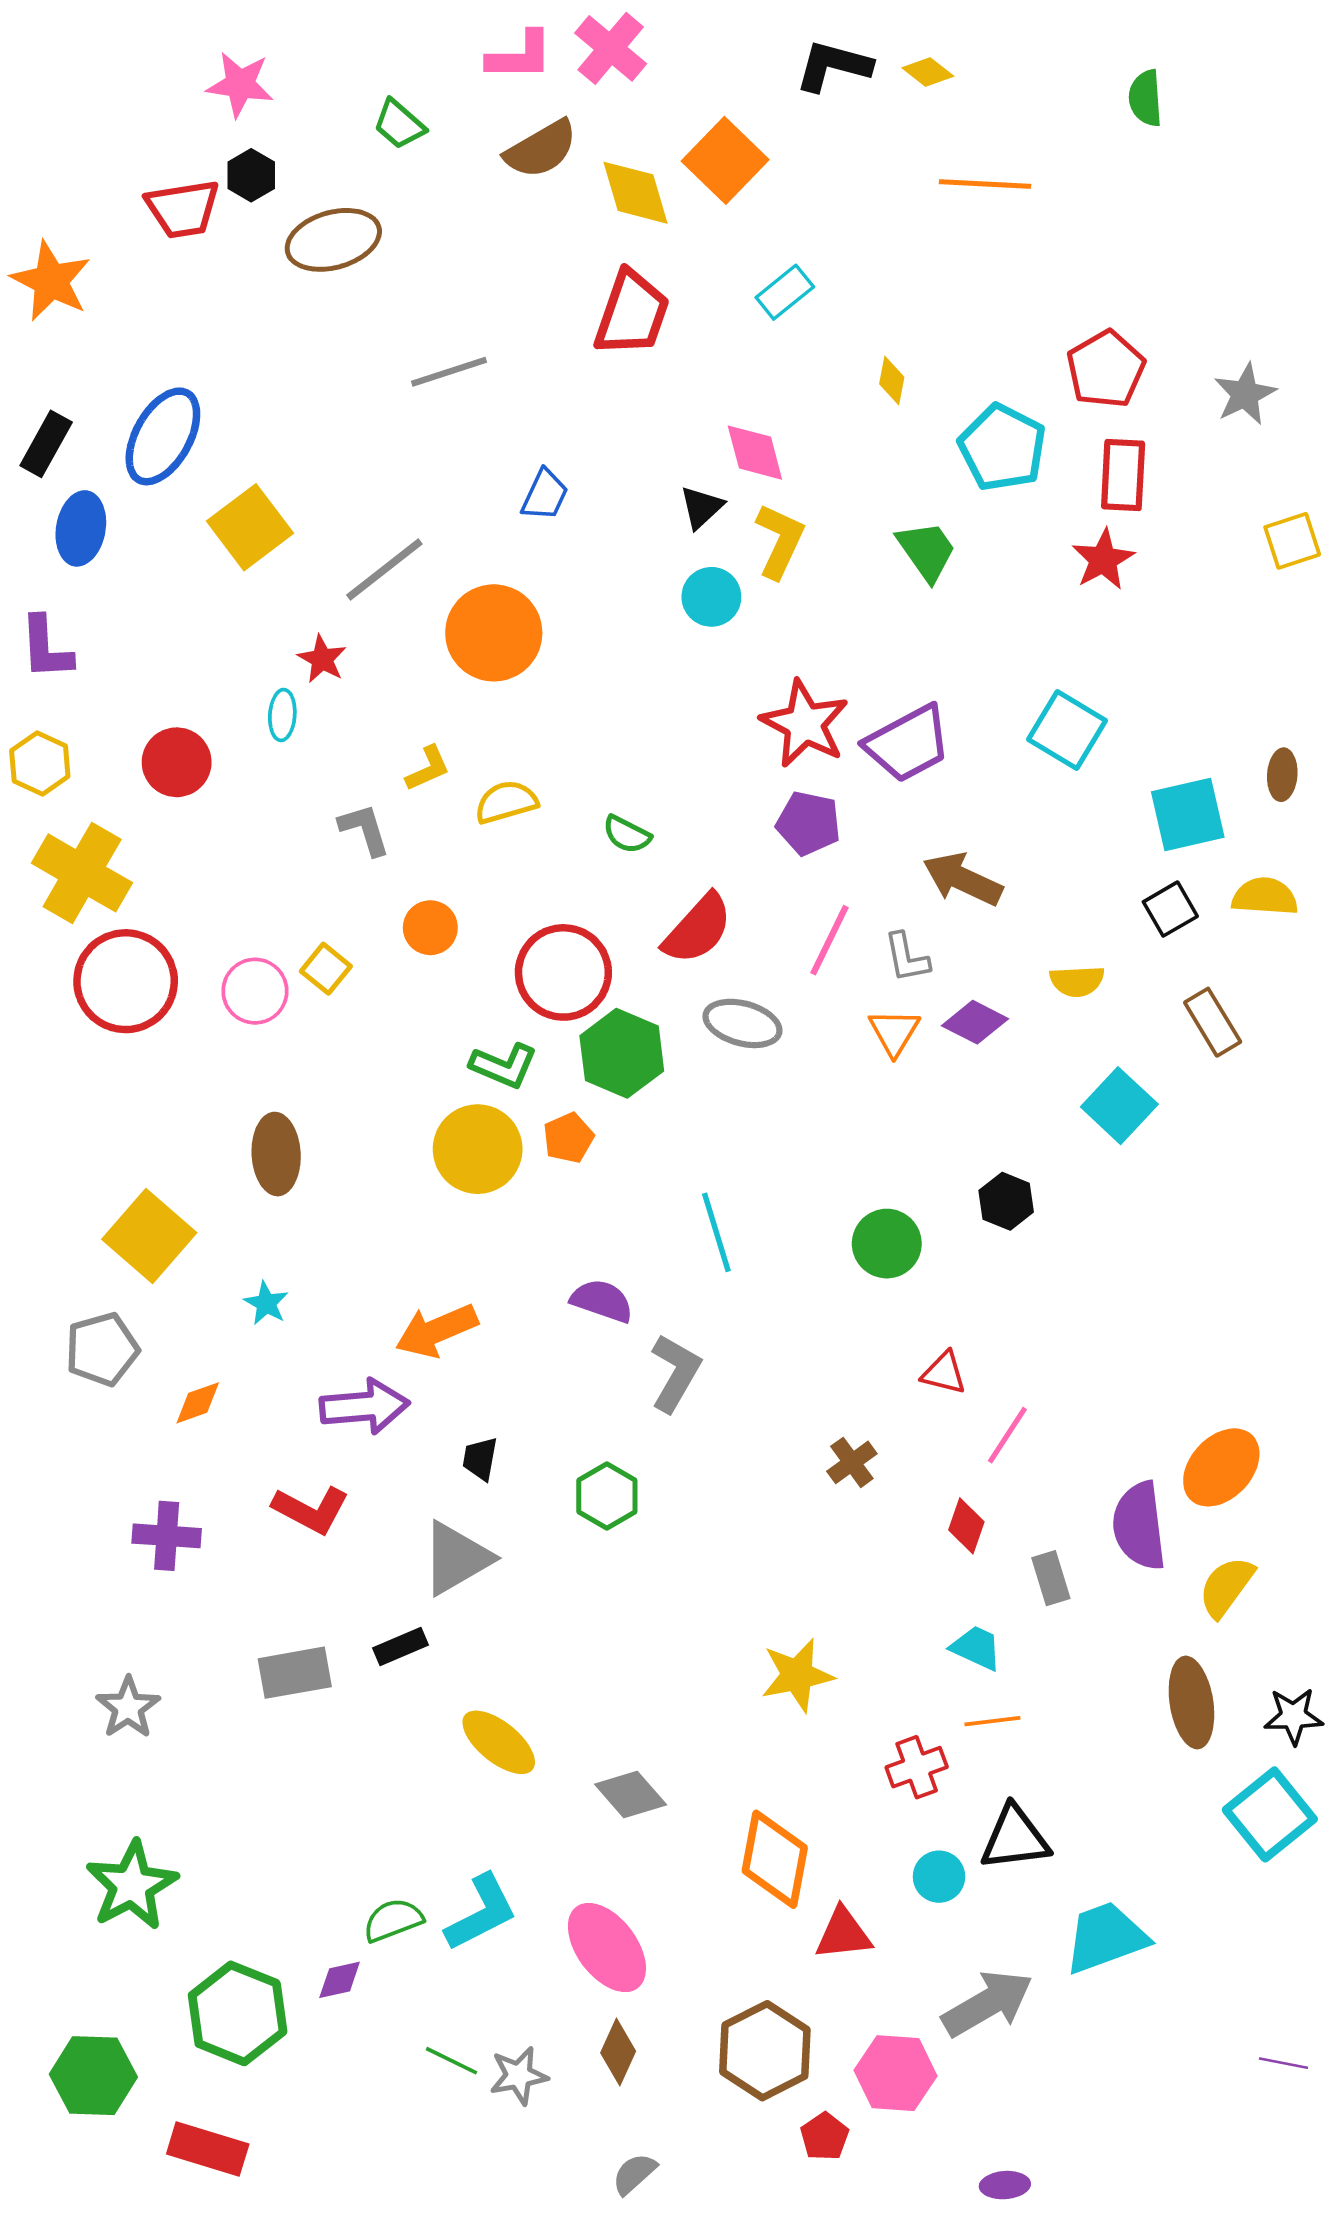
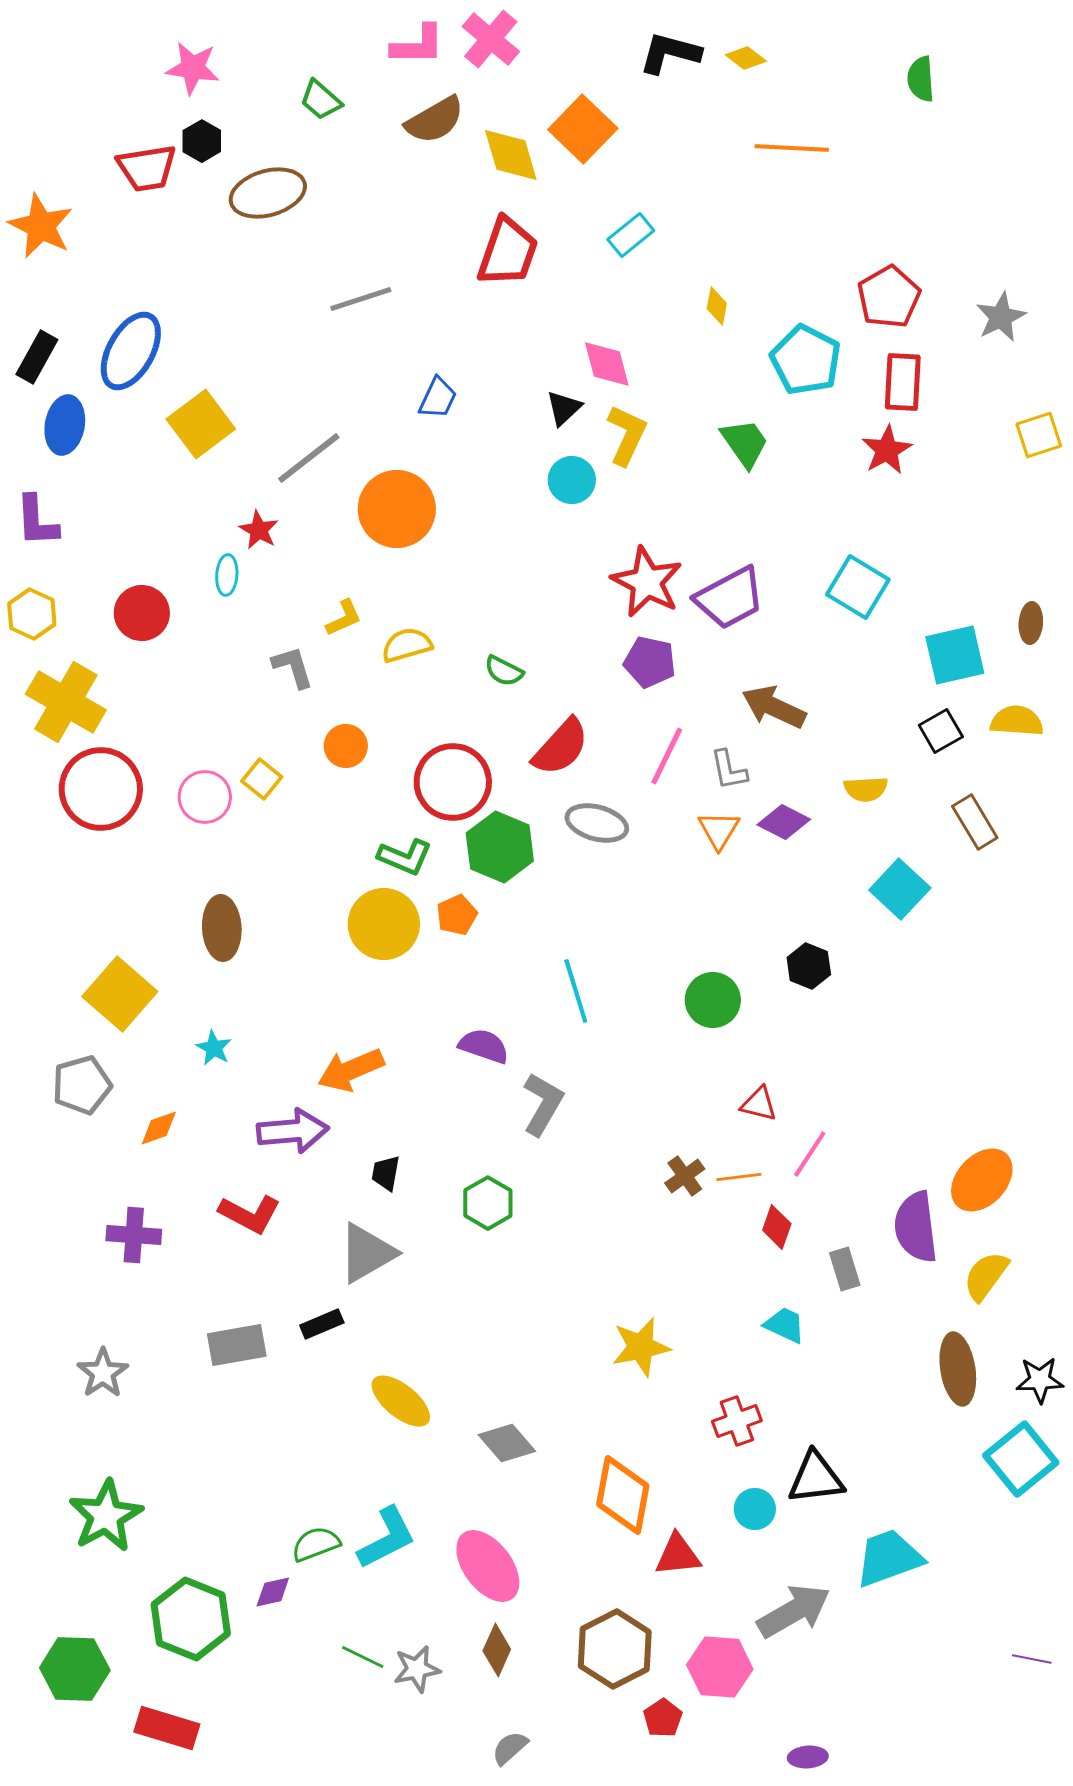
orange line: (992, 1721) -> (739, 1177), moved

